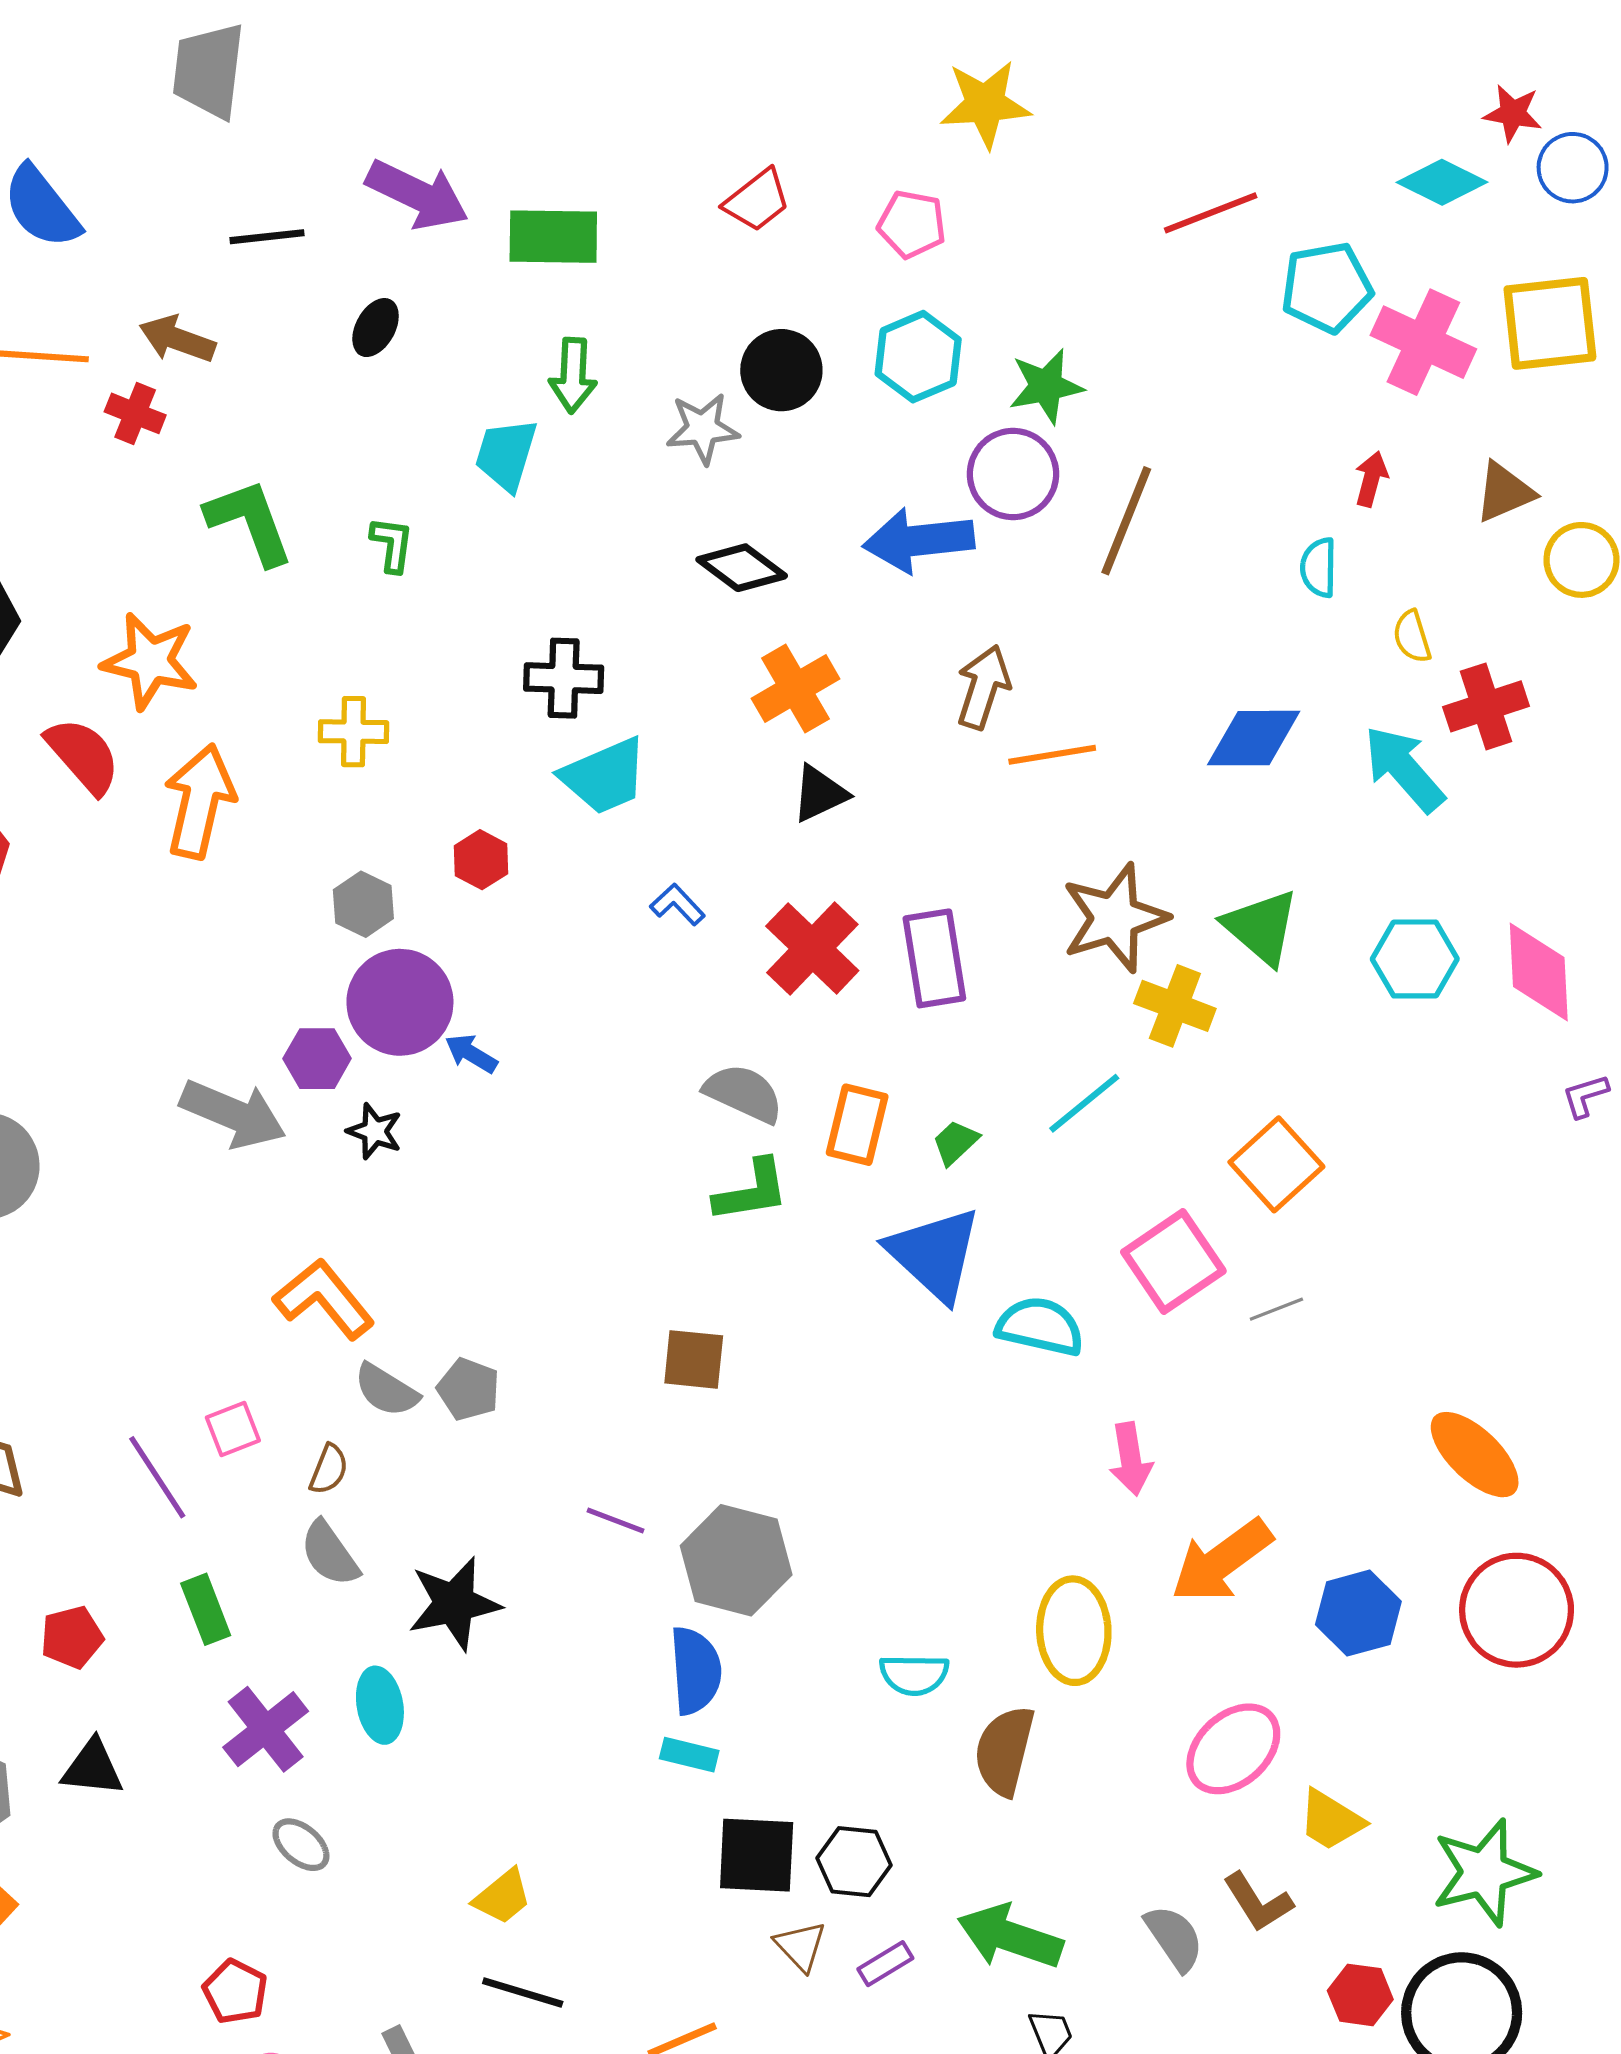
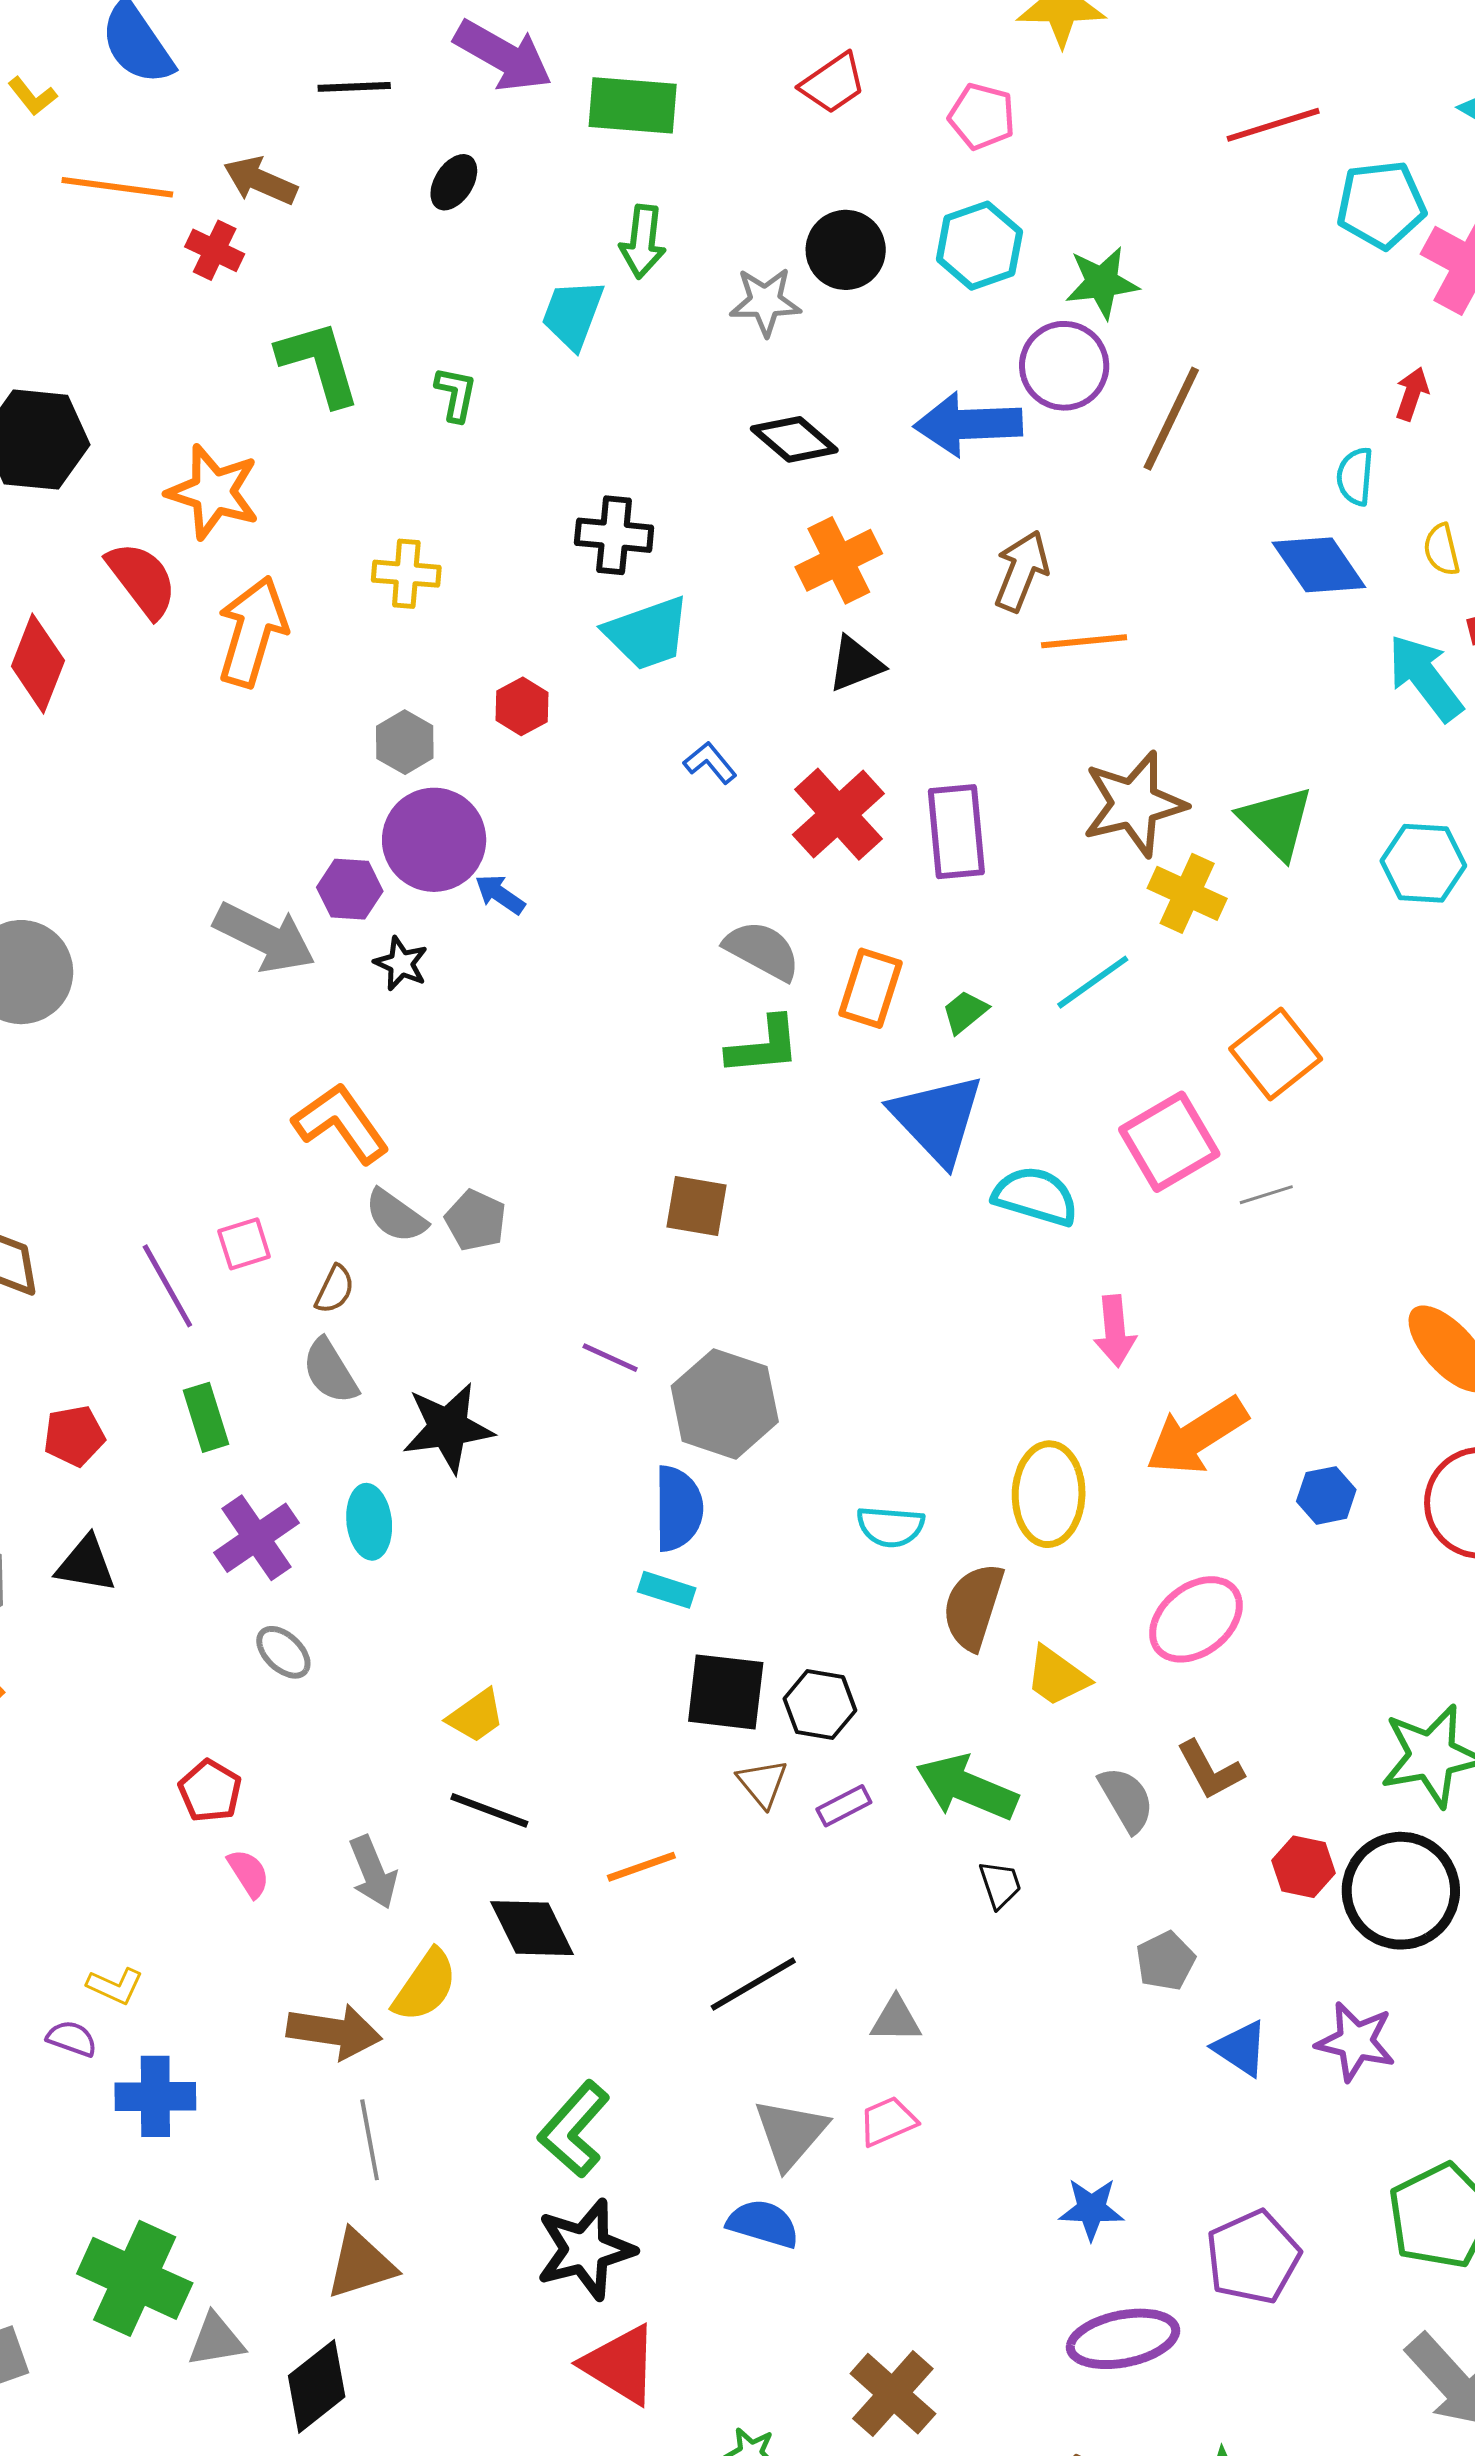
blue diamond: (1254, 738) -> (1319, 565), moved, turned 52
blue hexagon: (1358, 1613) -> (1326, 1495), size x0.7
yellow trapezoid: (1331, 1820) -> (1057, 1676), moved

